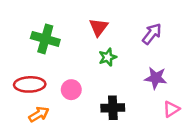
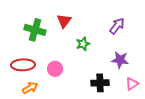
red triangle: (99, 27) -> (64, 21), moved
black cross: (113, 108) -> (100, 83), moved

